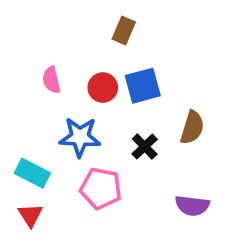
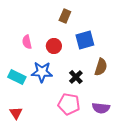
blue square: (143, 86) -> (85, 40), moved
cyan rectangle: (32, 173) -> (17, 77), moved
pink pentagon: (101, 188) -> (69, 104), moved

